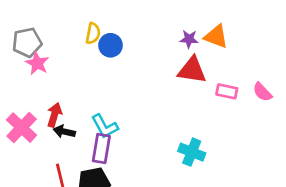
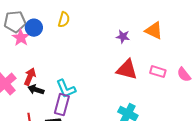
purple star: (189, 39) -> (123, 37), moved
blue circle: (110, 45) -> (34, 28), moved
red triangle: (192, 70) -> (127, 70), moved

